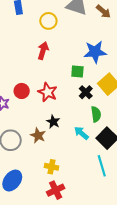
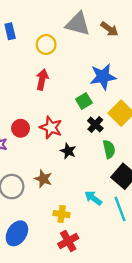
green square: (77, 71) -> (84, 101), turned -32
black star: (53, 122) -> (68, 151), moved
cyan arrow: (81, 133) -> (93, 198), moved

